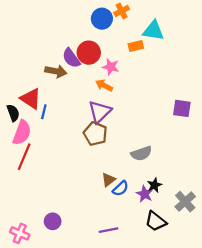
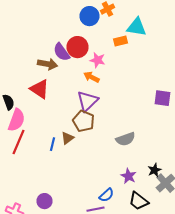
red triangle: (31, 99) -> (40, 89), moved
blue line: (44, 112) -> (52, 144), moved
brown triangle: (108, 180) -> (68, 138), moved
black star: (154, 185) -> (154, 170), moved
blue semicircle: (121, 188) -> (106, 195), moved

